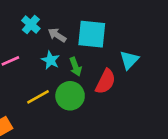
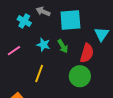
gray arrow: (57, 35) -> (43, 11), moved
green circle: (70, 96) -> (80, 76), moved
yellow line: (38, 97) -> (39, 74), turned -30

